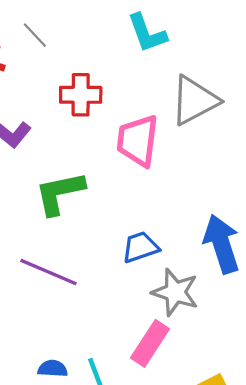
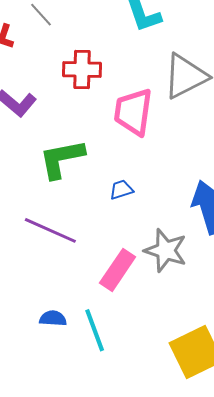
blue trapezoid: (140, 247) -> (121, 190), moved, size x0.7
pink rectangle: (150, 343) -> (118, 270), moved

